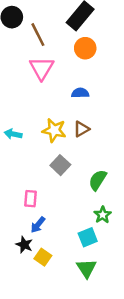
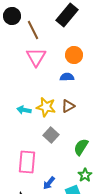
orange circle: (85, 48) -> (74, 55), moved
cyan arrow: (13, 134) -> (24, 110), moved
pink rectangle: (30, 199) -> (27, 162), size x1.6
blue arrow: (38, 225) -> (49, 183), moved

